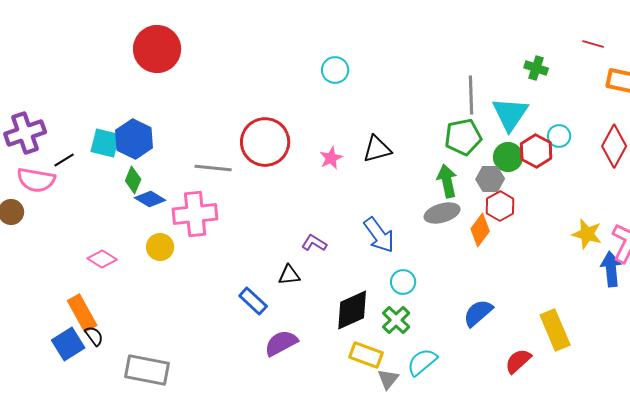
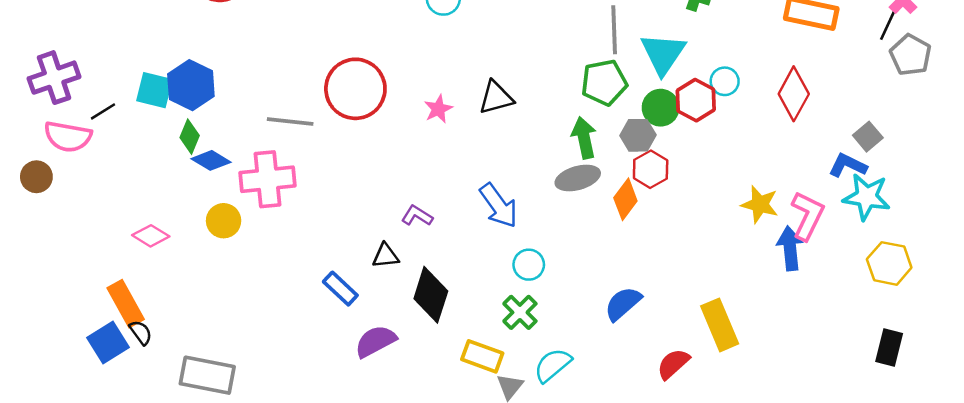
black diamond: (352, 310) -> (431, 295), moved, turned -48

